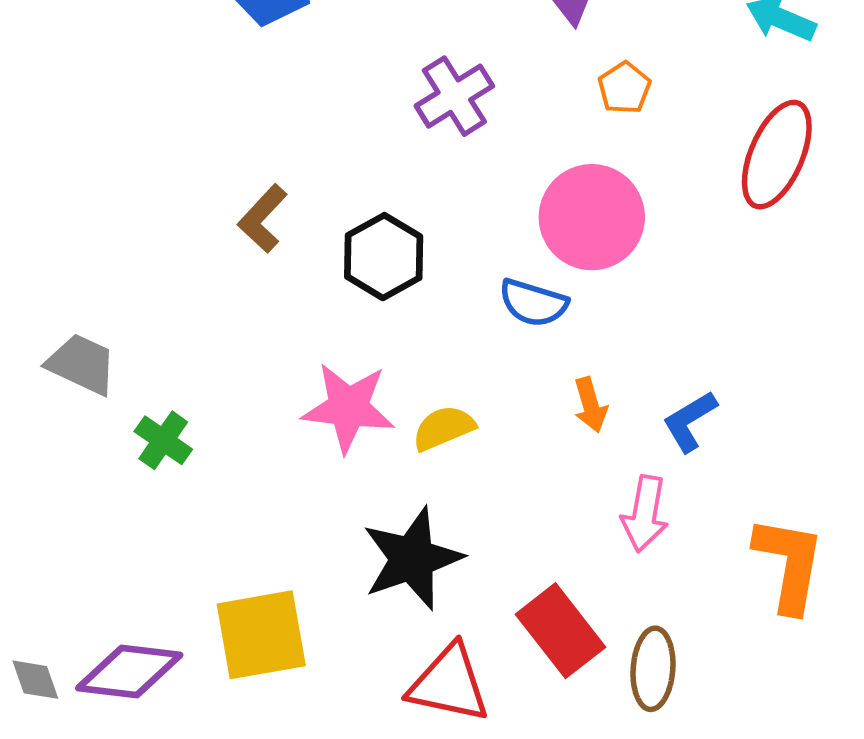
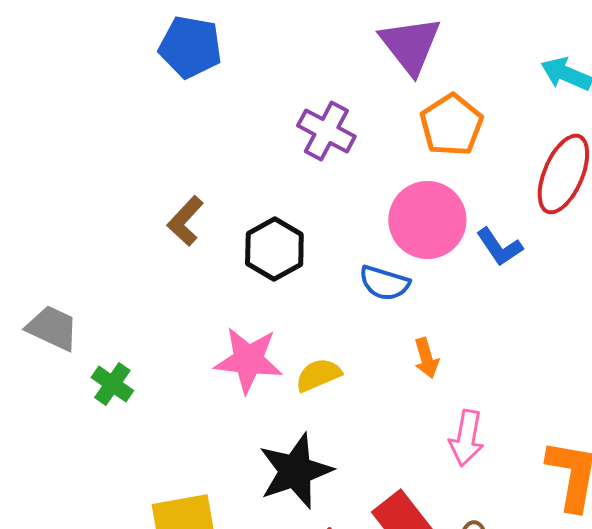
orange pentagon: (624, 88) -> (451, 125), size x1.6
purple cross: (454, 96) -> (326, 131), turned -30
blue L-shape: (690, 421) -> (499, 247), moved, turned -93

